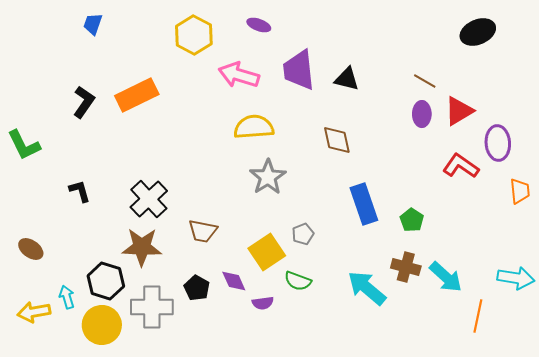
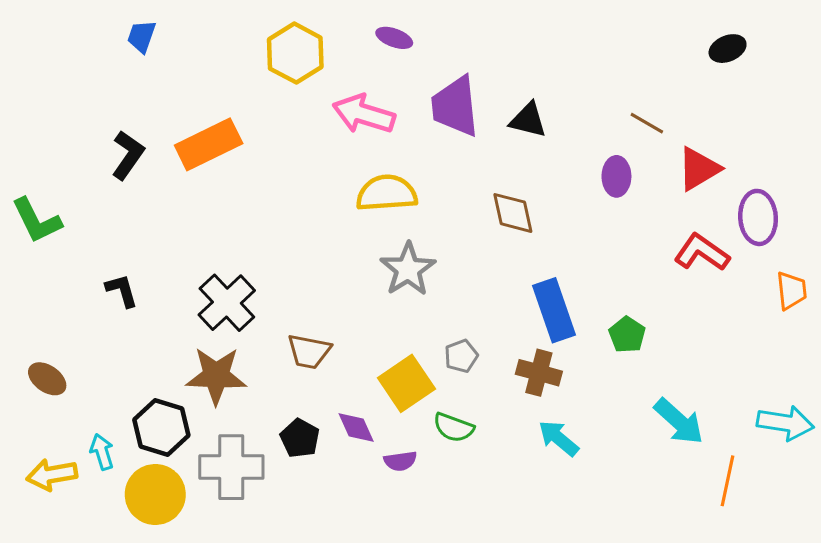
black ellipse: (478, 32) -> (728, 49), size x0.7
purple ellipse: (422, 114) -> (616, 176), moved
brown cross: (406, 267) -> (539, 373), moved
cyan arrow: (367, 288) -> (559, 438), size x0.7

